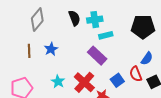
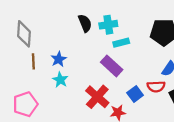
gray diamond: (37, 20) -> (24, 34), moved, turned -35
red semicircle: (136, 74) -> (156, 87), turned -70
cyan star: (58, 82) -> (60, 80), moved

